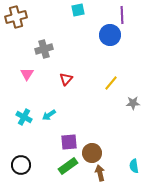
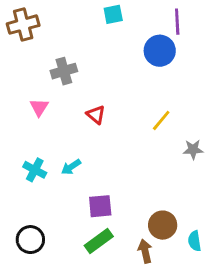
red triangle: (66, 79) -> (96, 115), turned -32
brown circle: (92, 153) -> (163, 225), moved

